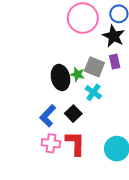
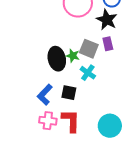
black square: (73, 114) -> (69, 93), turned -35

